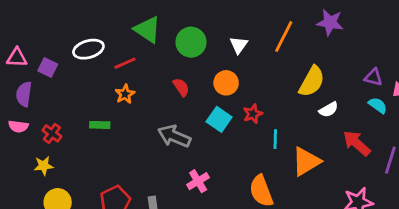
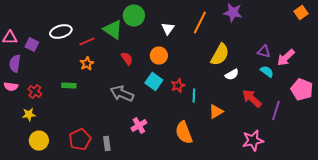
green triangle: (147, 29) -> (113, 30), moved
green circle: (191, 42) -> (134, 16), moved
red star: (253, 114) -> (178, 86), moved
orange triangle: (306, 162) -> (216, 112), size x0.7

